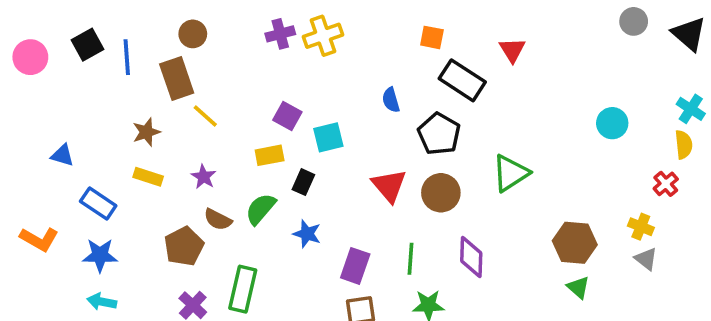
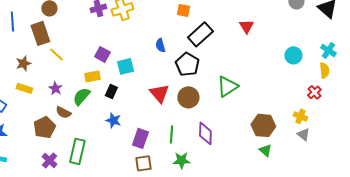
red triangle: (512, 50) -> (246, 26), moved
black rectangle: (462, 80) -> (200, 34), turned -75
cyan circle: (612, 123) -> (293, 55), moved
green semicircle: (261, 209) -> (81, 96), moved

